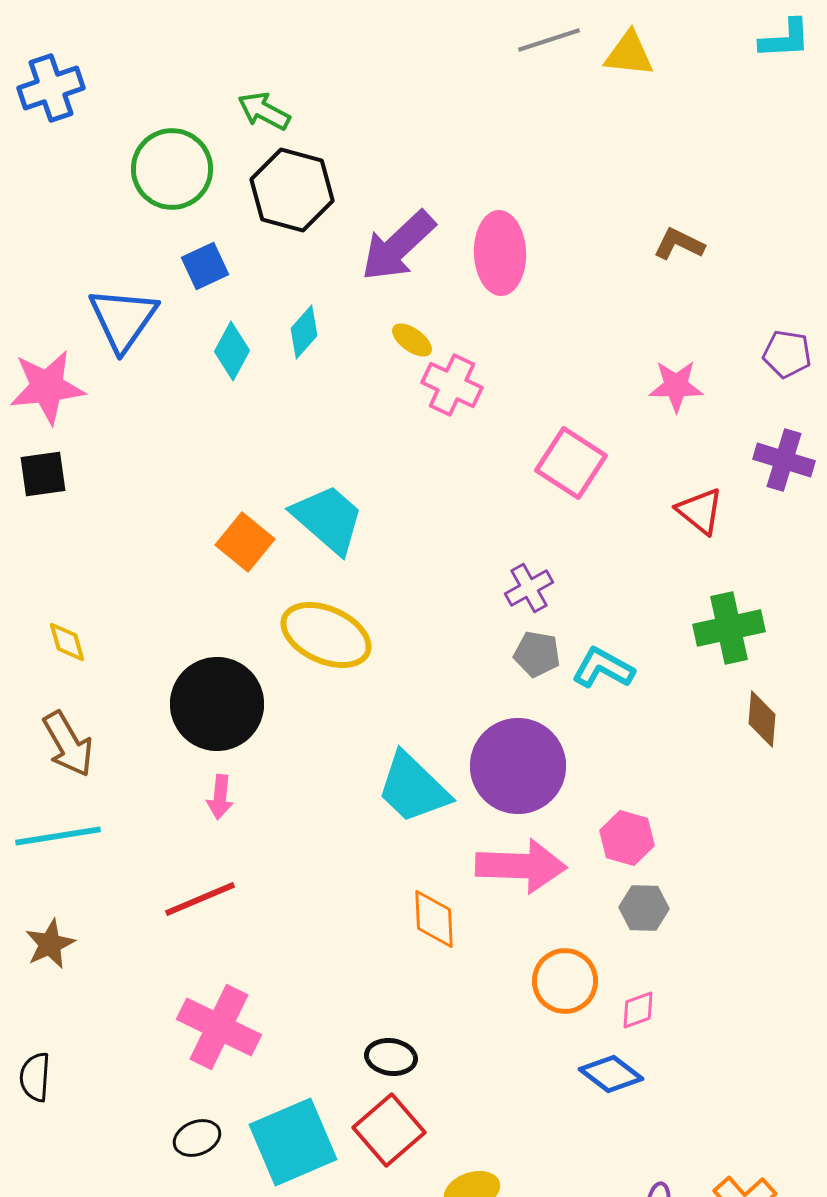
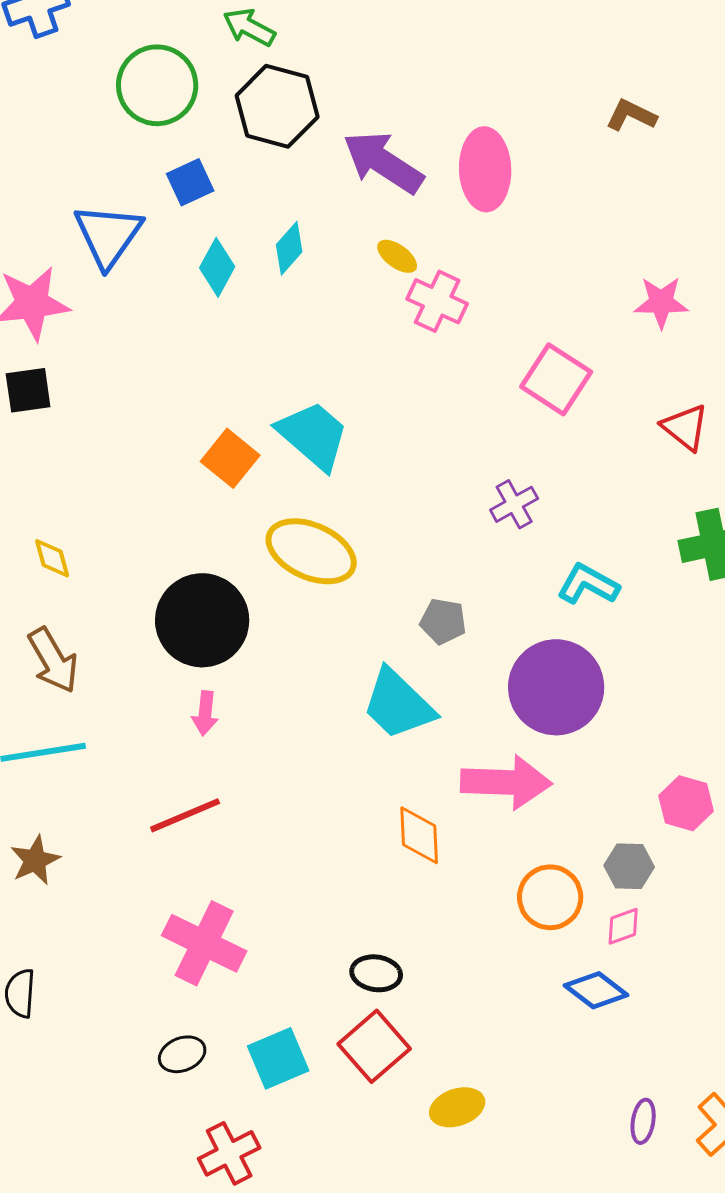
brown L-shape: (679, 244) -> (631, 115), moved
purple arrow: (398, 246) -> (383, 162), turned 76
gray pentagon: (537, 654) -> (443, 621), moved
purple circle: (518, 766) -> (556, 687), moved
pink hexagon: (627, 838) -> (686, 803), moved
gray hexagon: (644, 908) -> (629, 866), moved
cyan square: (293, 1142) -> (278, 1058), size x0.7

